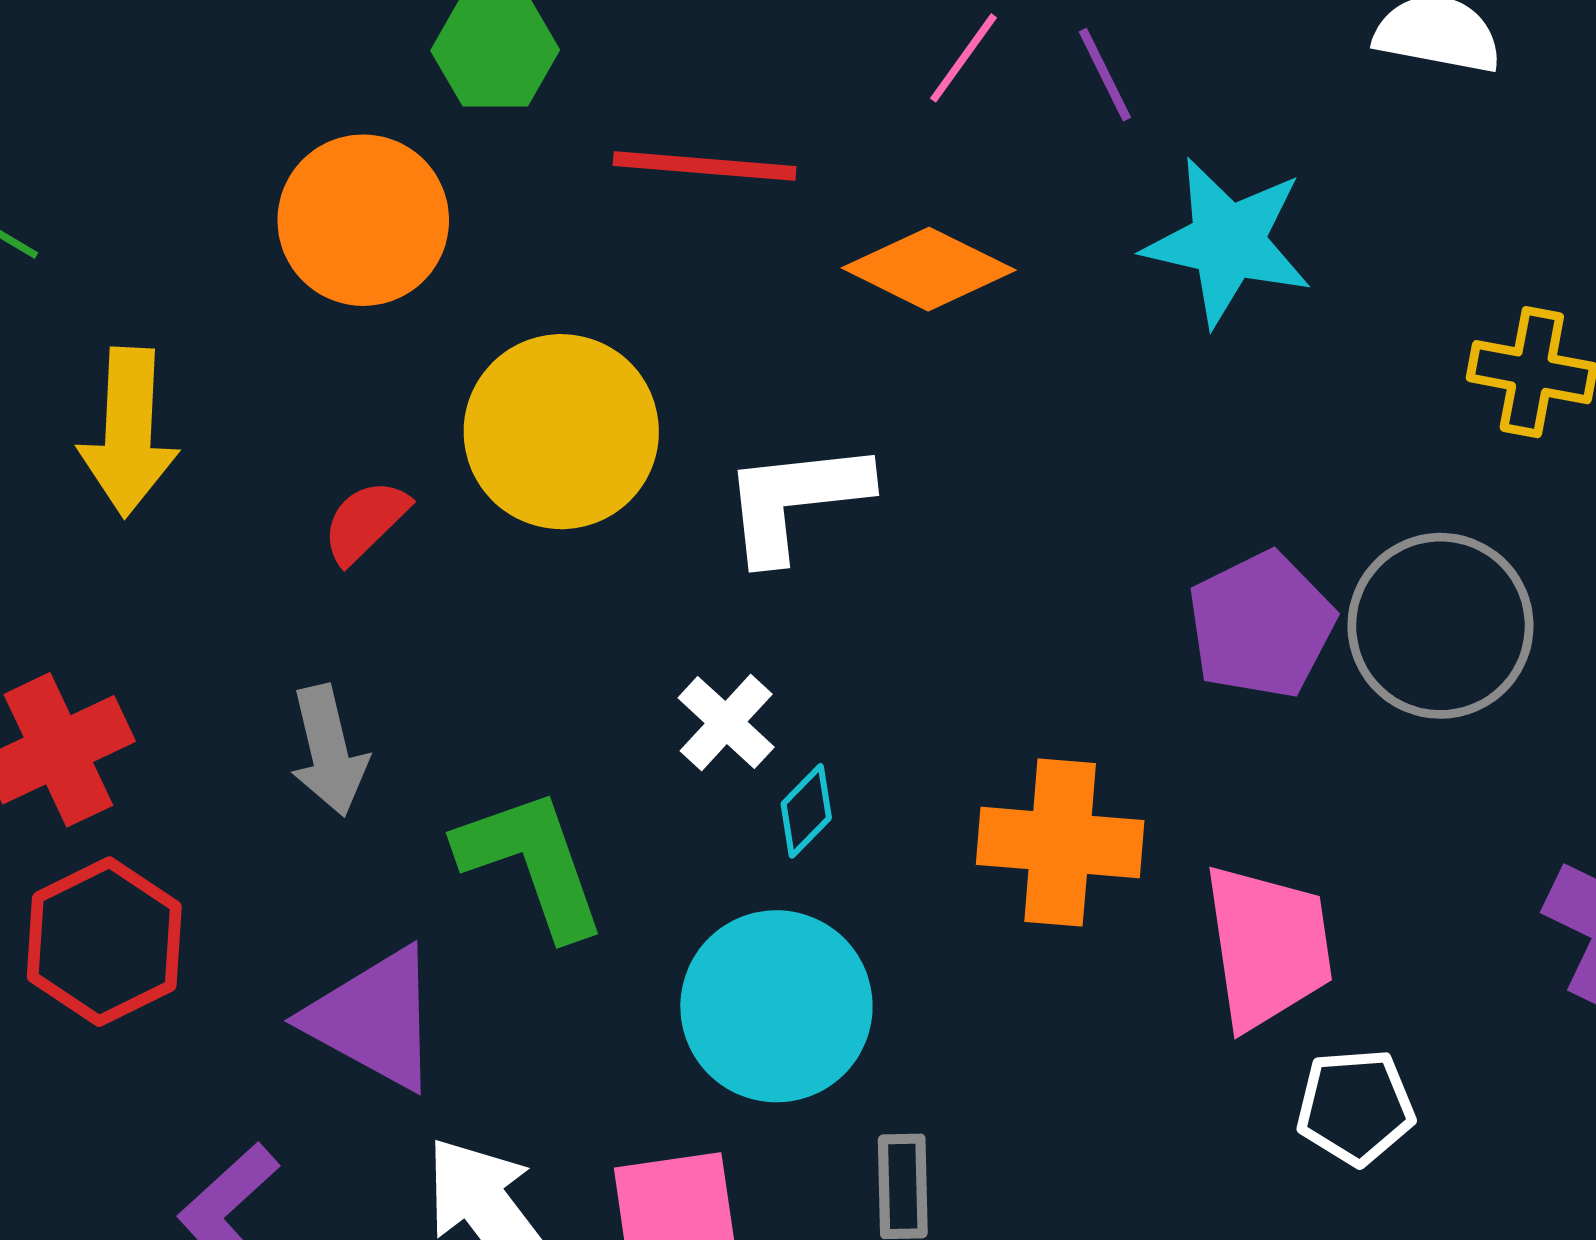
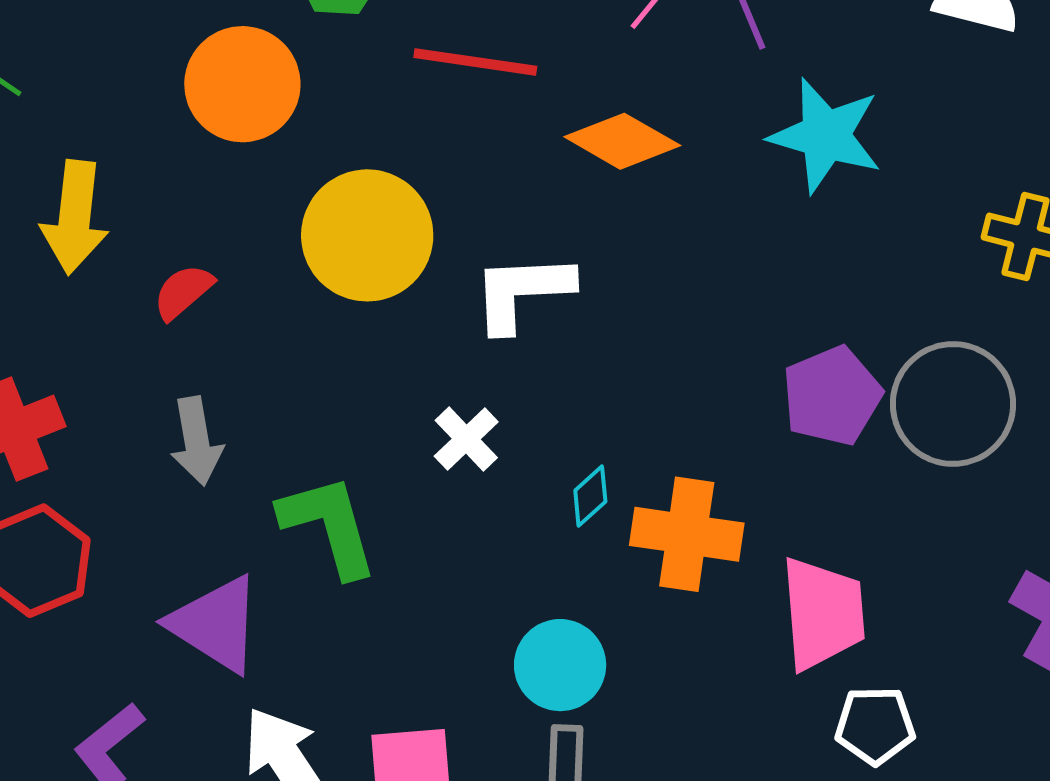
red semicircle: (365, 521) -> (183, 292), moved
cyan diamond: (806, 811) -> (590, 496), moved
cyan circle: (776, 1006) -> (560, 665), moved, size x0.7

